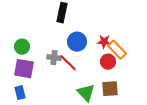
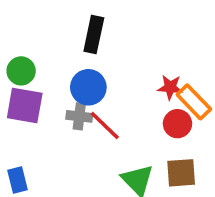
blue circle: (77, 42) -> (88, 87), moved
green circle: (22, 47) -> (21, 71), moved
purple square: (24, 69) -> (25, 105), moved

